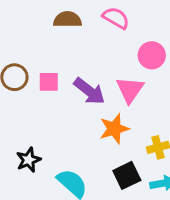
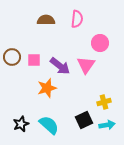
pink semicircle: (116, 18) -> (77, 19), turned 66
orange star: (114, 129) -> (47, 88), moved
black star: (28, 160) -> (21, 124), moved

